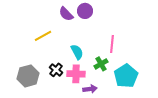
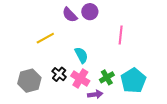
pink line: (112, 44) -> (121, 35), moved
green cross: (101, 64) -> (107, 77), moved
pink cross: (76, 74) -> (80, 78), turned 30

